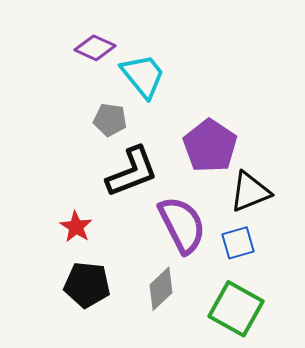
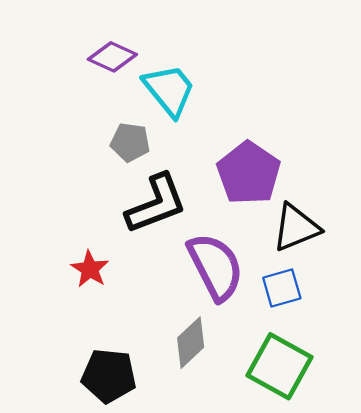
black pentagon: (87, 285) -> (109, 376), moved

